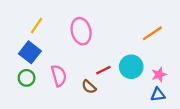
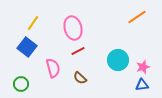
orange line: (152, 33) -> (137, 17), moved
red line: (103, 70) -> (78, 51), moved
green circle: (27, 78) -> (21, 84), moved

